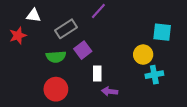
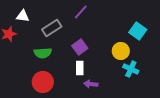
cyan square: (162, 32) -> (138, 31), turned 30
purple square: (83, 50) -> (80, 47), moved
cyan cross: (154, 75) -> (131, 69), turned 35

